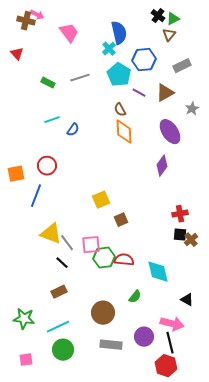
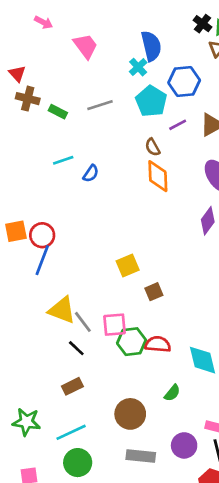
brown cross: (26, 21) -> (28, 99), moved
purple line: (139, 93) -> (178, 125), turned -56
red circle: (47, 166) -> (42, 235), moved

